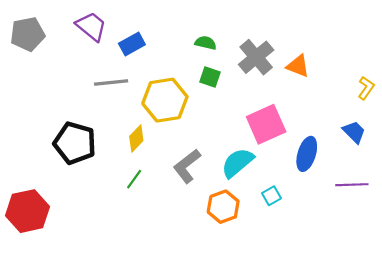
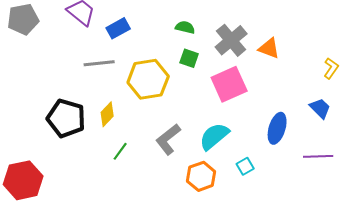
pink square: (266, 124) -> (229, 84), moved
yellow diamond: (136, 139) -> (107, 114), moved

